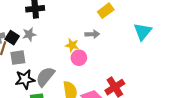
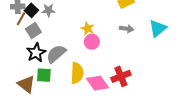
gray arrow: (92, 34) -> (127, 29), moved
gray square: (18, 58) -> (33, 30), turned -35
black star: (25, 79) -> (36, 53), turned -30

